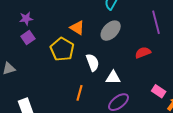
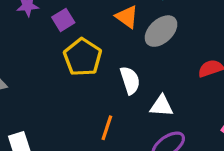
orange triangle: (77, 28) -> (127, 17), moved
purple square: (28, 38) -> (63, 20), moved

